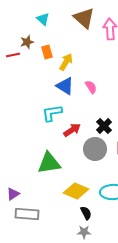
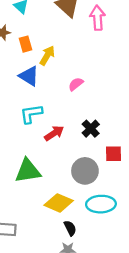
blue triangle: (65, 86) -> (29, 76), moved
pink semicircle: (91, 87) -> (76, 84), turned -96
gray circle: (95, 149) -> (85, 171), moved

